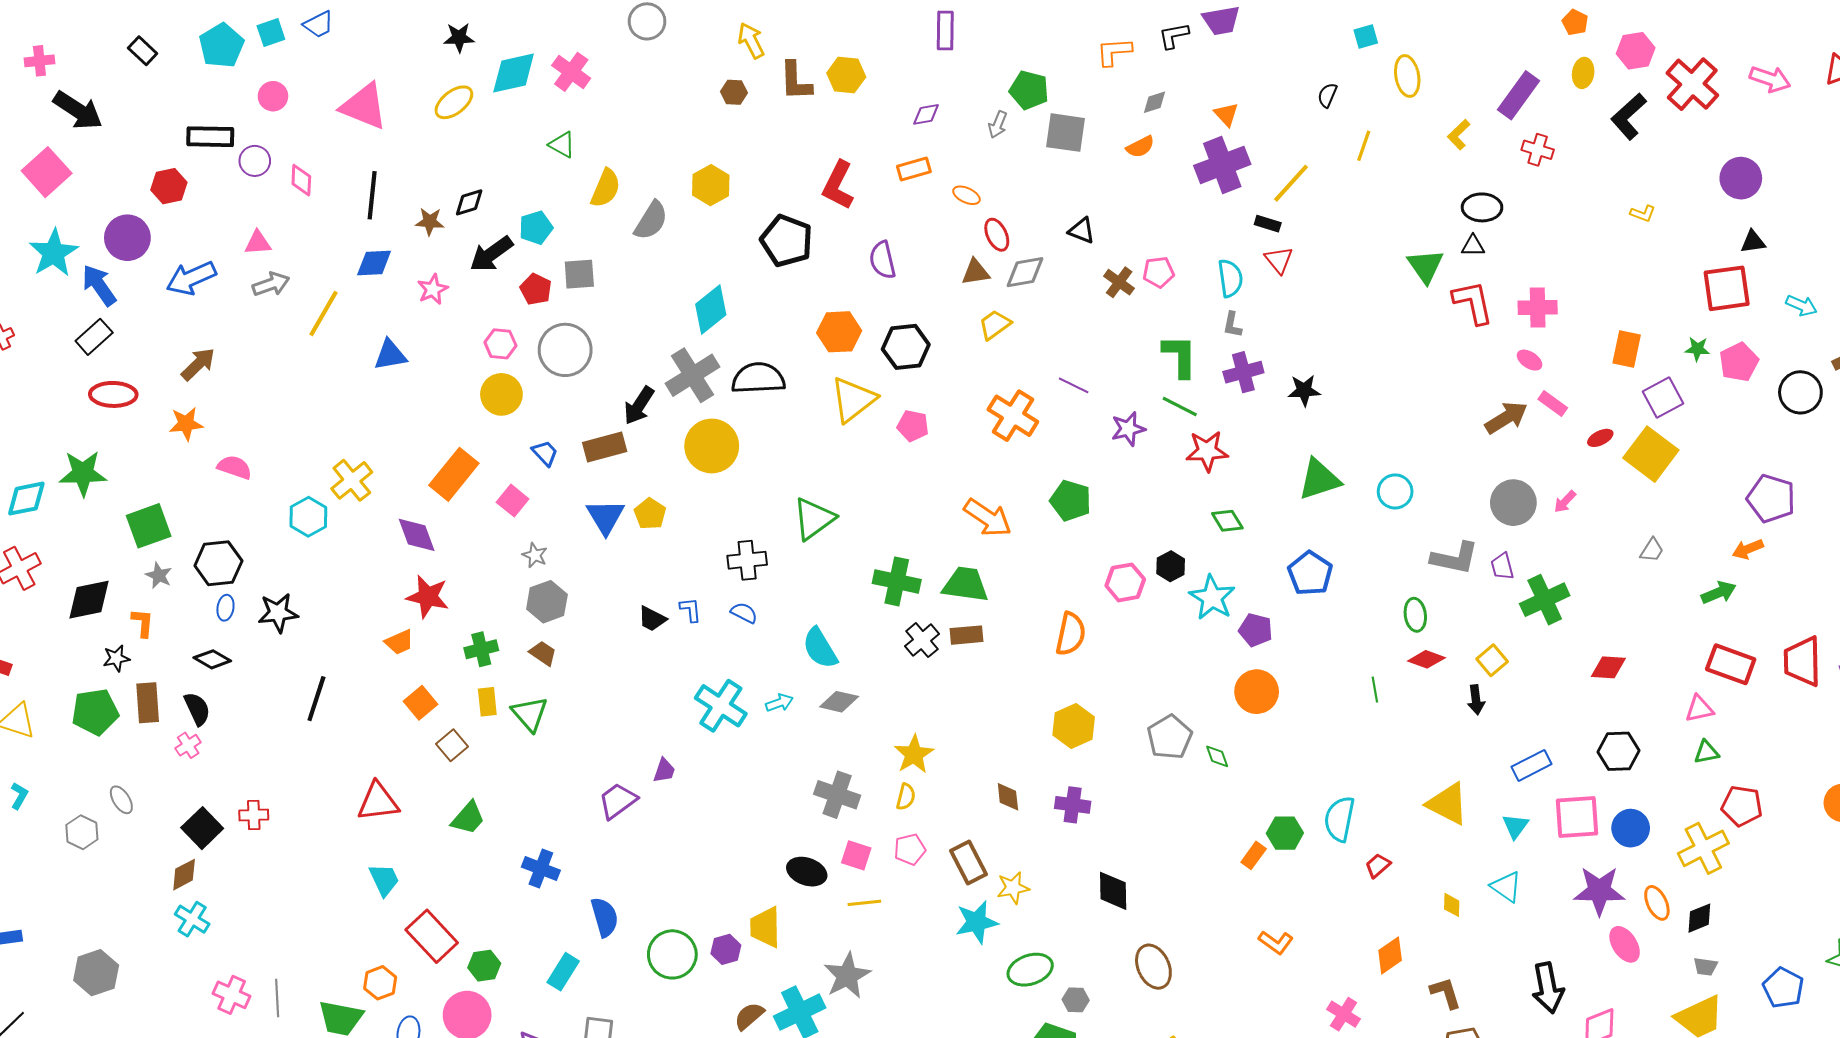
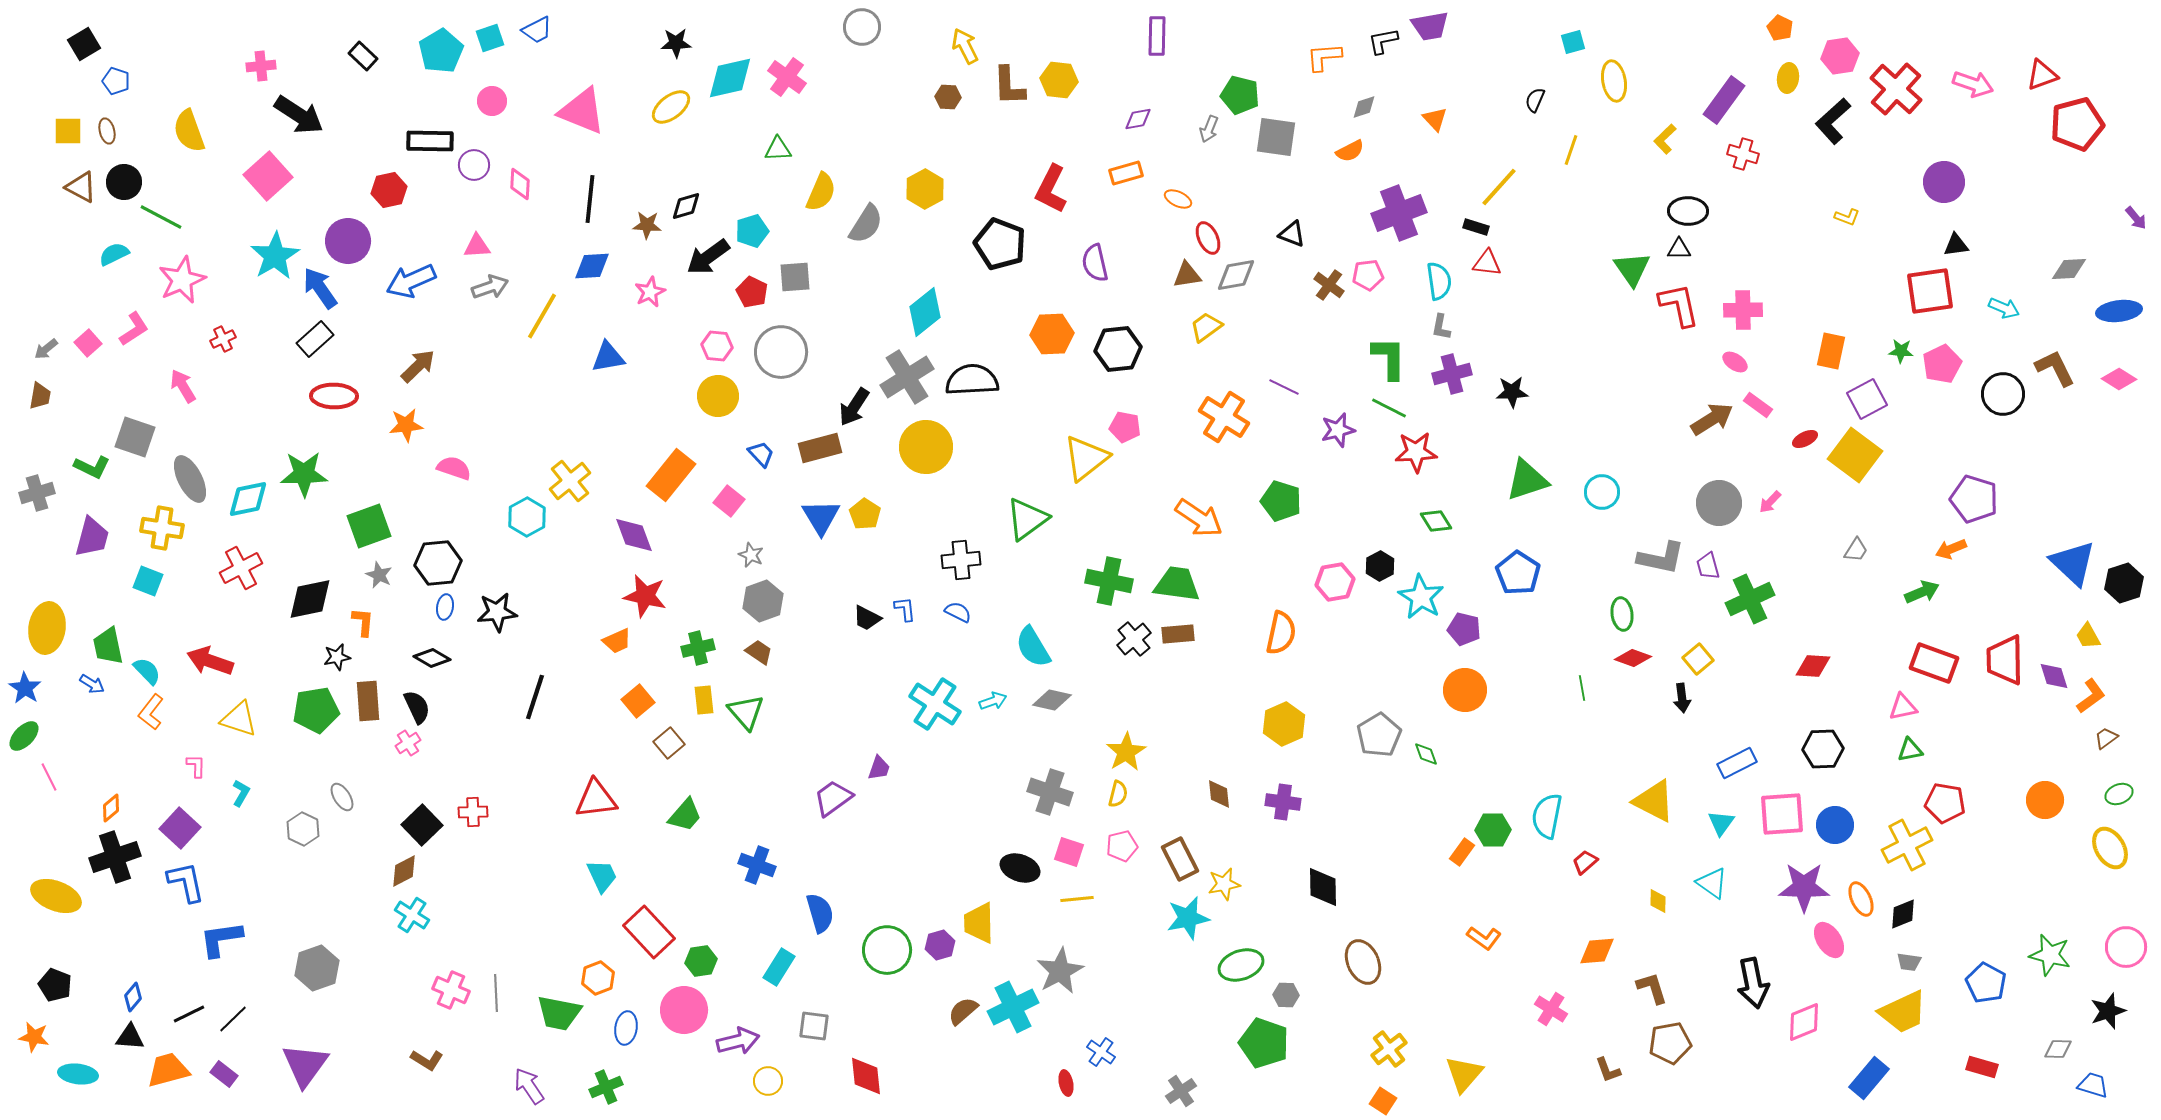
green triangle: (562, 145) -> (778, 149), turned -32
purple cross: (1222, 165) -> (1399, 213), moved
red triangle: (1279, 260) -> (1487, 263), turned -44
yellow triangle: (853, 399) -> (1086, 458), moved
orange diamond: (1390, 955) -> (1597, 951), turned 30

